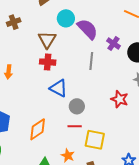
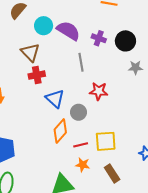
blue triangle: (59, 88) -> (55, 99), turned 30
red star: (120, 99) -> (99, 91), moved
red line: (75, 126) -> (81, 145), moved
orange diamond: (38, 129) -> (60, 131), moved

